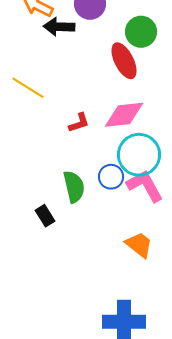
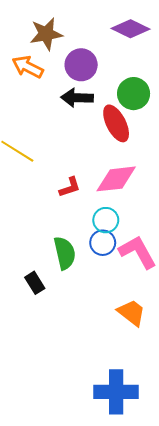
black arrow: (59, 27) -> (77, 98), moved
cyan circle: (139, 155) -> (106, 220), moved, size x0.6

